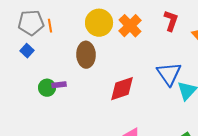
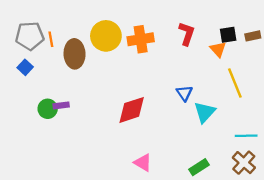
orange cross: (130, 26) -> (141, 39), turned 35
brown ellipse: (86, 55) -> (75, 54), moved
blue triangle: (169, 74) -> (184, 93), size x0.6

